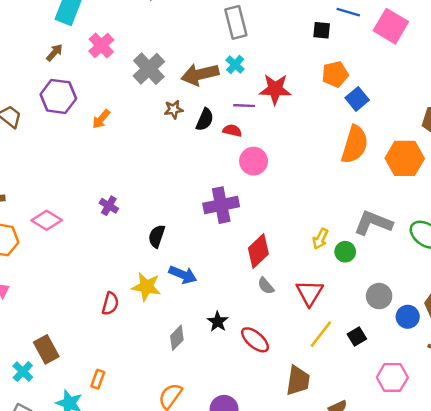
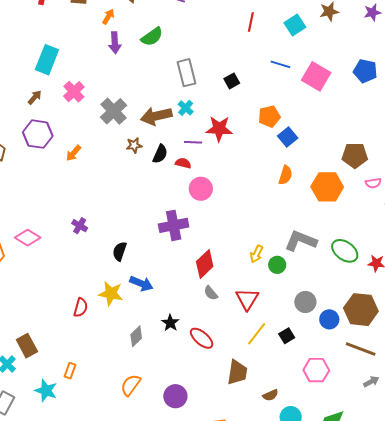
black square: (322, 30) -> (232, 81), moved, turned -35
orange semicircle: (355, 144) -> (285, 175), size x0.6

